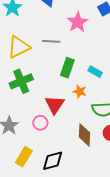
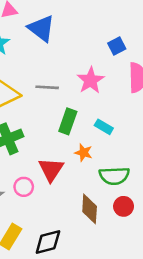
pink star: (78, 22) -> (91, 80), moved
pink circle: (40, 123) -> (24, 187), moved

